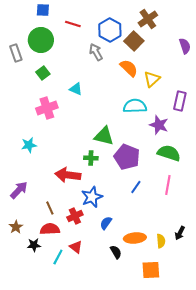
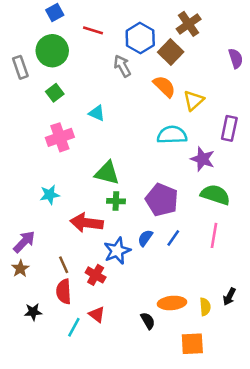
blue square: (43, 10) -> (55, 13), turned -32
green triangle: (104, 136) -> (107, 173), moved
cyan star: (29, 145) -> (50, 195), moved
red cross: (75, 216) -> (96, 275), turned -35
blue semicircle: (106, 223) -> (145, 238), moved
brown star: (16, 227) -> (20, 269), moved
red semicircle: (50, 229) -> (64, 292), turned -90
black star: (34, 245) -> (33, 312), moved

